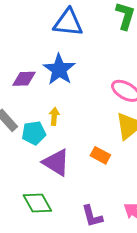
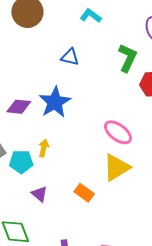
blue triangle: (68, 23) -> (70, 57), size x0.6
purple triangle: (56, 162) -> (39, 194), size x0.6

